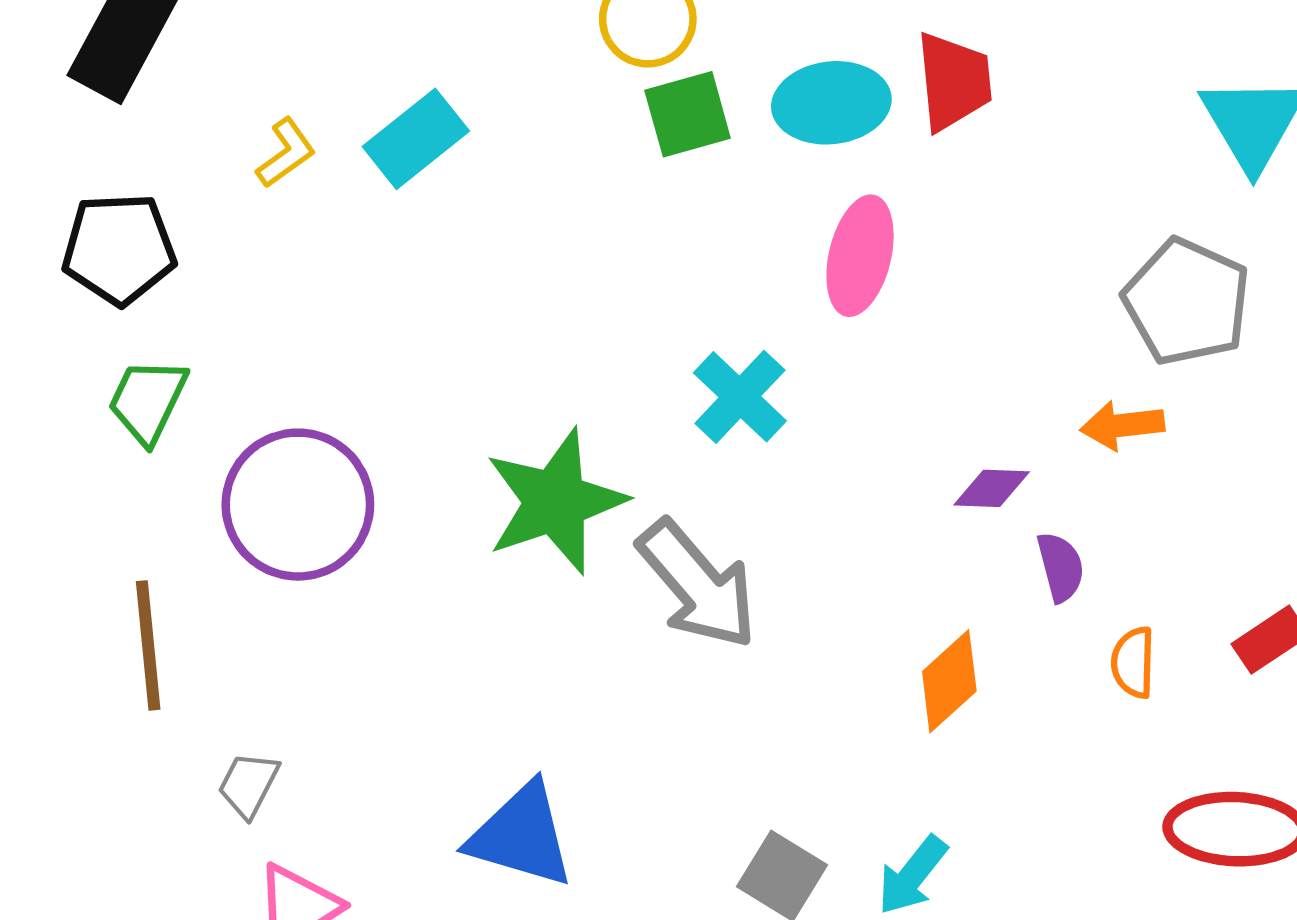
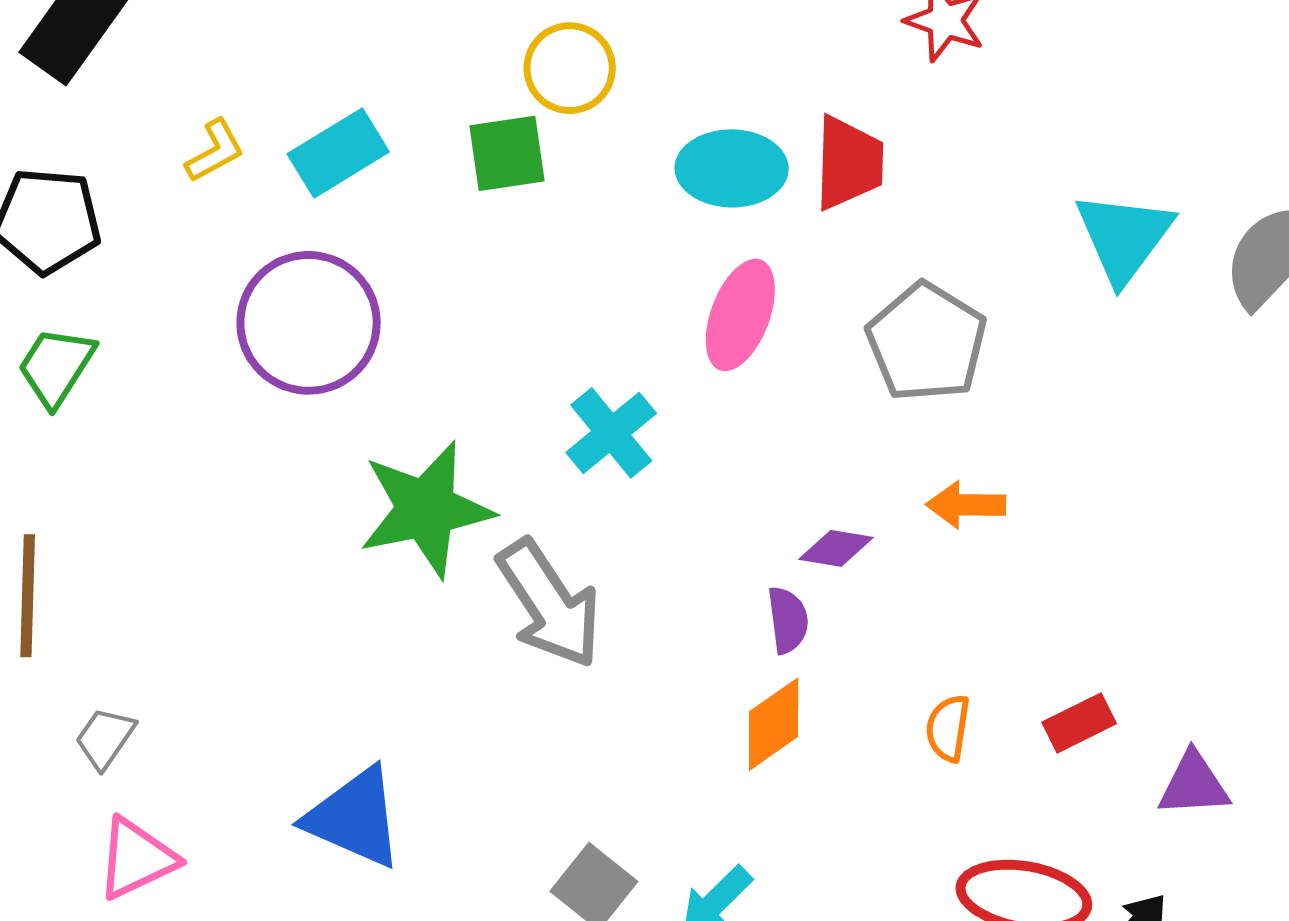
green square: (688, 114) -> (507, 153), moved
gray pentagon: (1187, 302) -> (927, 342), moved
purple circle: (298, 505) -> (309, 323), moved
purple semicircle: (1061, 567) -> (788, 620), moved

